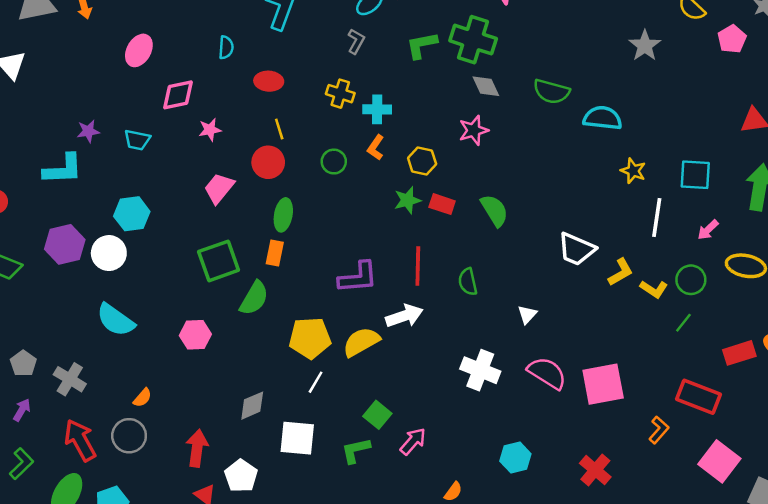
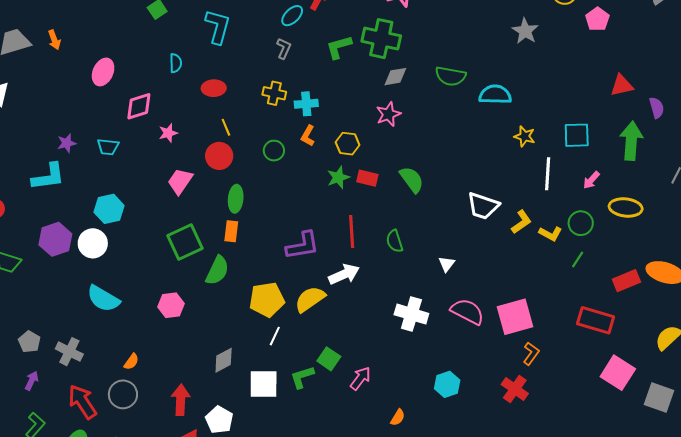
gray diamond: (486, 86) -> (395, 77), turned -70
orange L-shape: (659, 430) -> (531, 354), moved
green L-shape: (356, 450) -> (302, 377), moved

